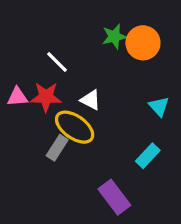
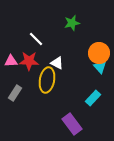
orange circle: (143, 43) -> (99, 53), moved
yellow ellipse: (75, 127) -> (47, 80), turned 65
gray rectangle: (57, 148) -> (15, 93), moved

